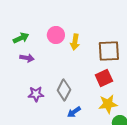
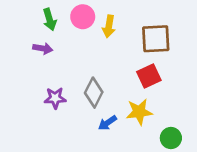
green arrow: (21, 38) -> (50, 19), moved, turned 98
yellow star: (108, 104) -> (139, 112), moved

